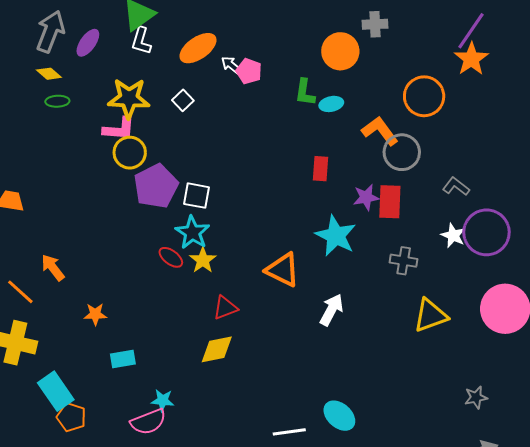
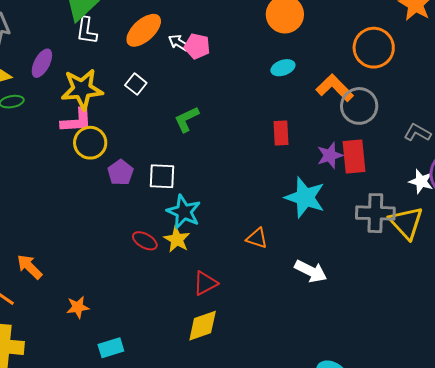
purple ellipse: (88, 43) -> (42, 63), moved
green L-shape: (305, 92) -> (187, 119), moved, turned 64
purple pentagon: (156, 186) -> (121, 172), size x0.6
cyan star: (192, 232) -> (184, 212), moved
gray cross: (404, 261) -> (375, 213), size x1.4
orange triangle: (283, 270) -> (257, 238), size x0.6
white arrow: (331, 310) -> (311, 271), turned 96
yellow triangle: (430, 315) -> (406, 223), moved, turned -45

